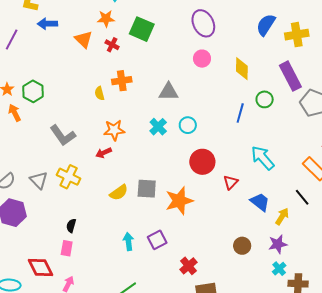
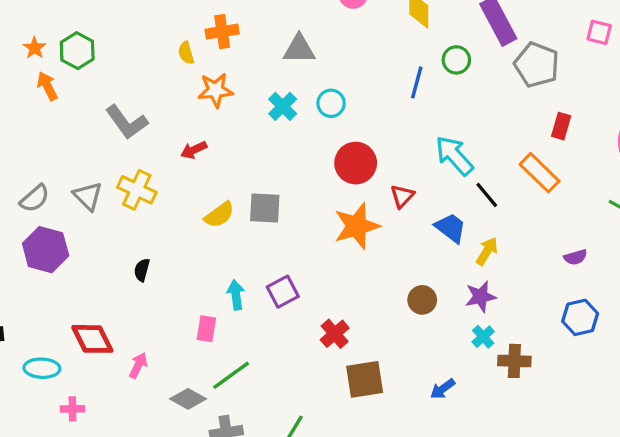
orange star: (114, 130) -> (215, 90), moved
black line: (302, 197) -> (487, 195), moved
orange star: (179, 201) -> (357, 226), moved
pink rectangle: (67, 248) -> (206, 329), moved

